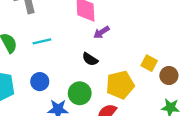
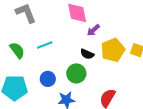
yellow pentagon: (120, 85) -> (113, 50), moved
green circle: (80, 93) -> (76, 73), moved

